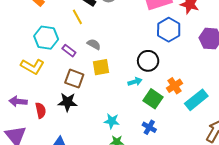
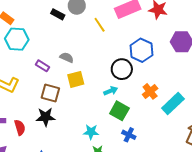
yellow line: (77, 17) -> (100, 25), moved
blue hexagon: (169, 30) -> (141, 50), moved
cyan hexagon: (46, 38) -> (17, 39), moved
green square: (153, 99) -> (119, 111), moved

